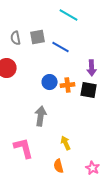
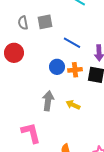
blue line: (61, 47) -> (72, 43), moved
yellow arrow: (66, 143) -> (73, 105), moved, turned -40

